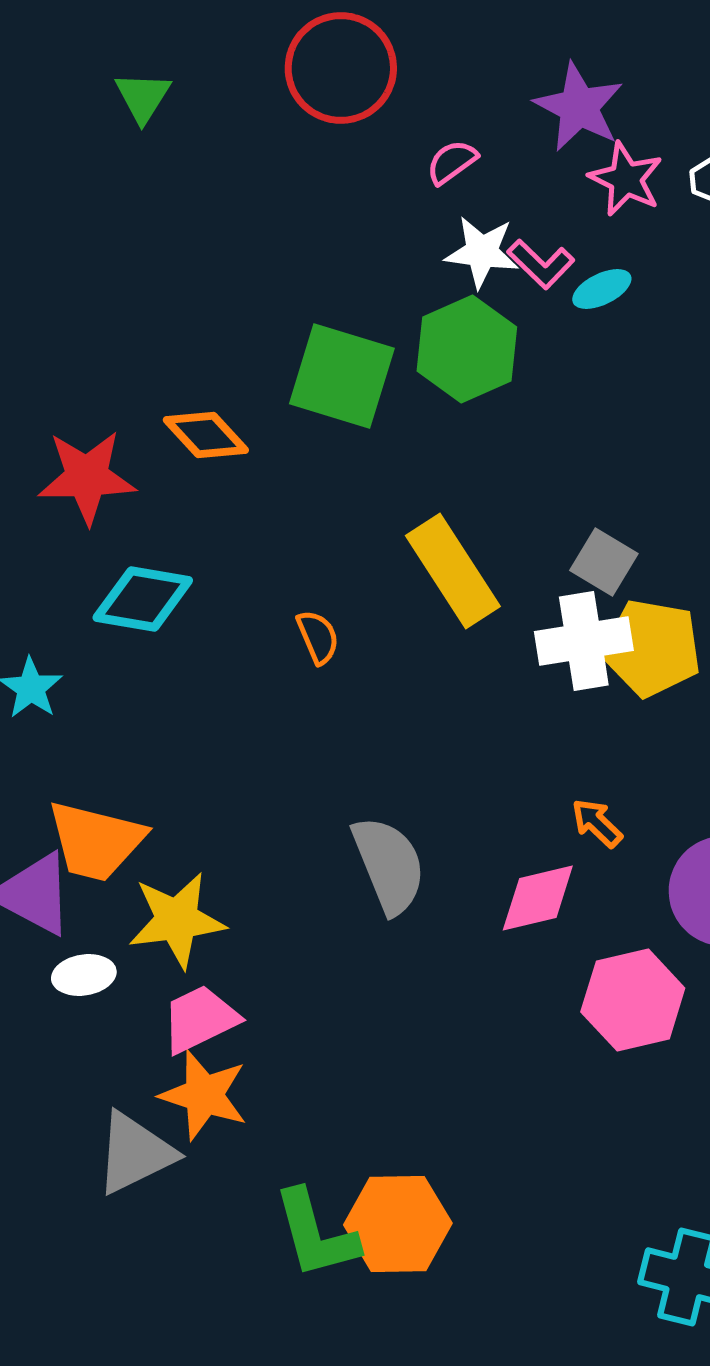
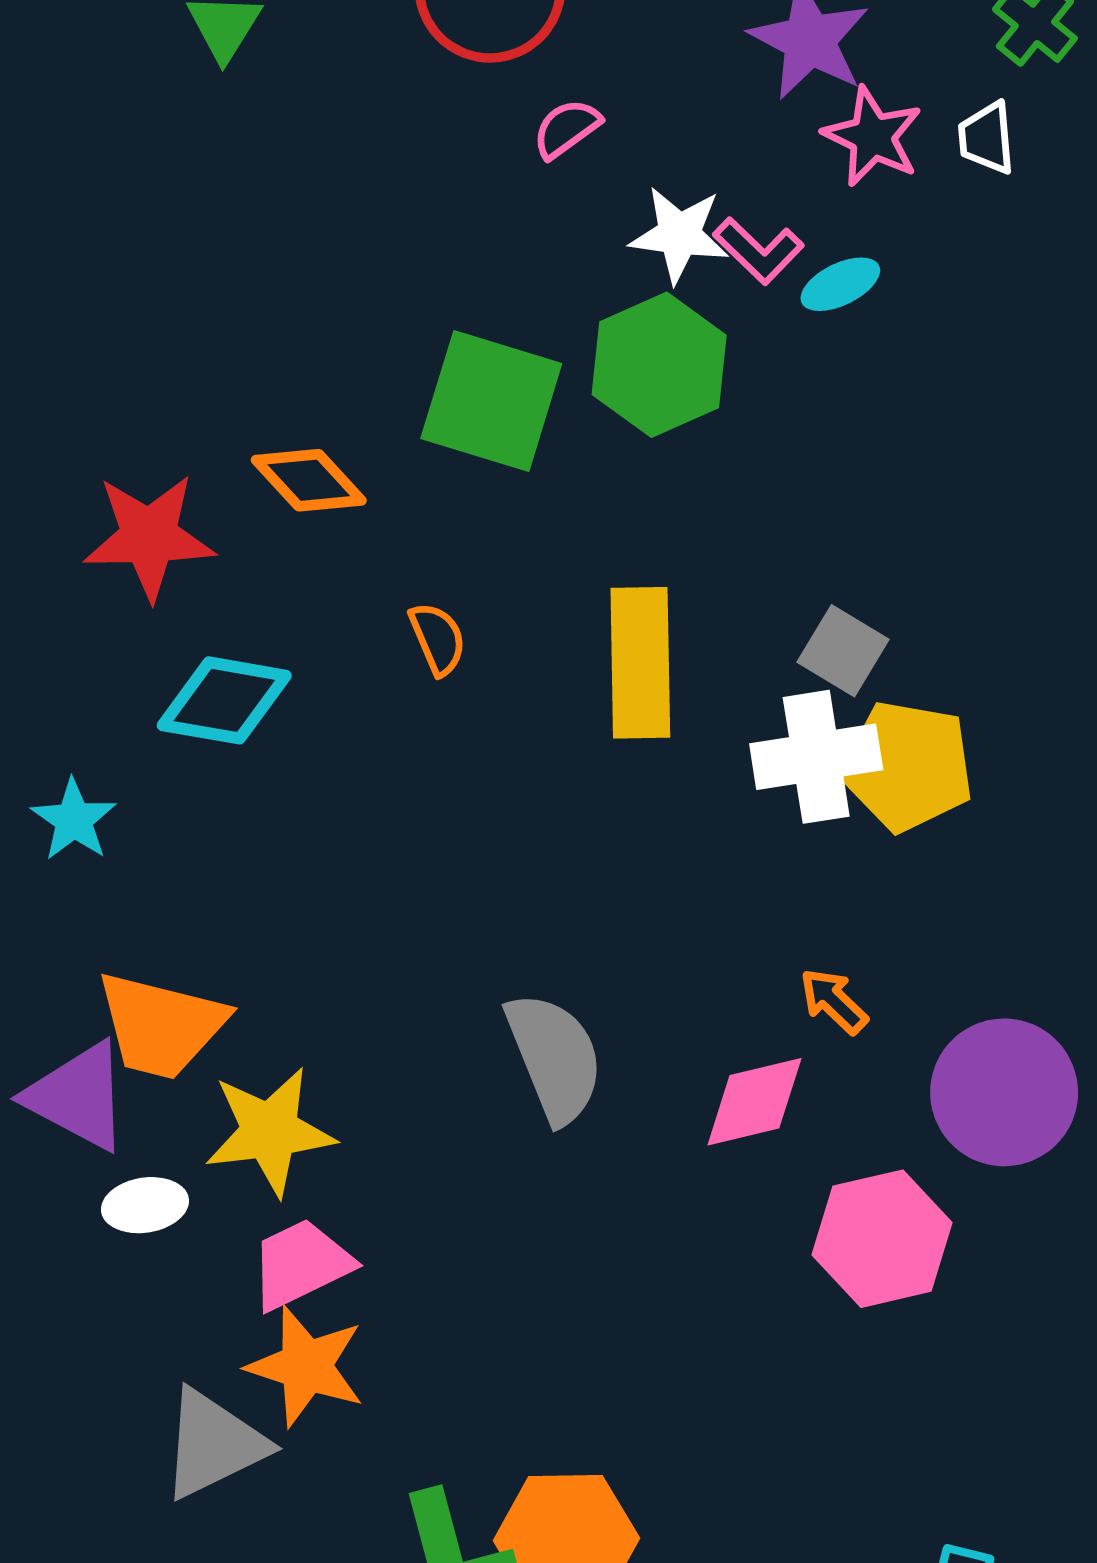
pink semicircle: (452, 162) -> (566, 129), moved
yellow rectangle: (453, 571) -> (640, 663), turned 32
orange semicircle: (318, 637) -> (438, 639), moved

